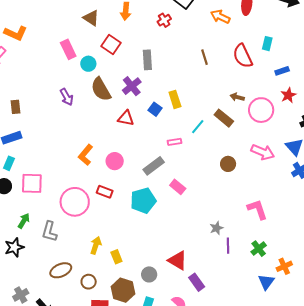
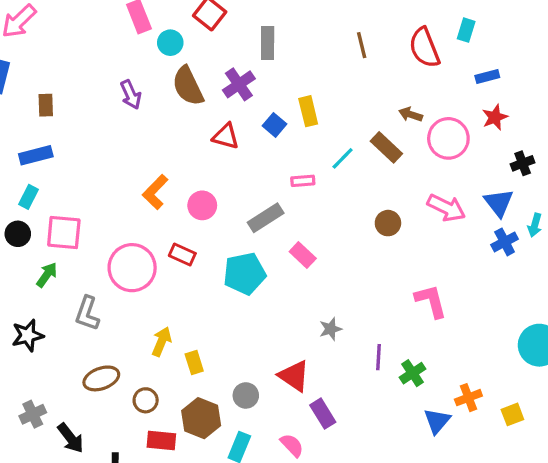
green arrow: (24, 221) -> (47, 275), moved
gray star: (217, 228) -> (331, 329), moved
green cross: (259, 249) -> (413, 373), moved

